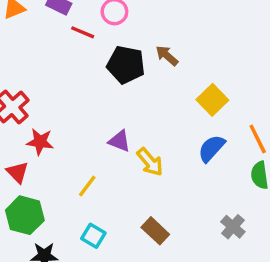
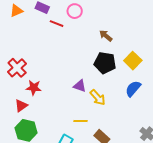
black pentagon: (126, 65) -> (105, 63), moved
red triangle: (17, 172) -> (21, 106), turned 40
yellow line: (87, 186) -> (80, 121), moved, turned 56

